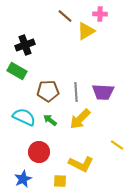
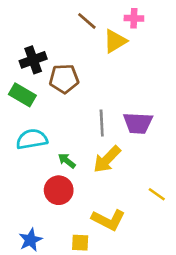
brown pentagon: (48, 91) -> (64, 79), moved
cyan semicircle: (24, 117) -> (32, 139), moved, turned -35
red circle: (39, 152) -> (59, 190), moved

